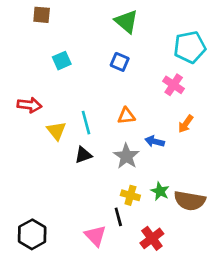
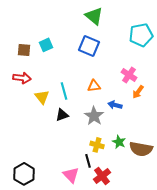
brown square: (42, 15) -> (24, 50), moved
blue square: (120, 62) -> (89, 46), size x1.5
pink cross: (174, 85) -> (129, 75), moved
red cross: (152, 238) -> (102, 176), moved

